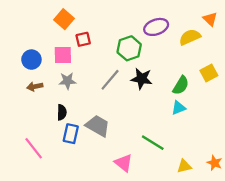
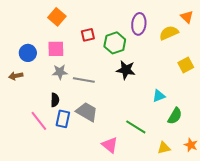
purple ellipse: (156, 27) -> (139, 24), turned -65
red square: (83, 39) -> (88, 35), moved
gray line: (110, 80) -> (84, 80), moved, turned 60
green semicircle: (181, 85) -> (175, 116), moved
brown arrow: (35, 86) -> (16, 76), moved
pink line: (34, 148) -> (39, 121), moved

